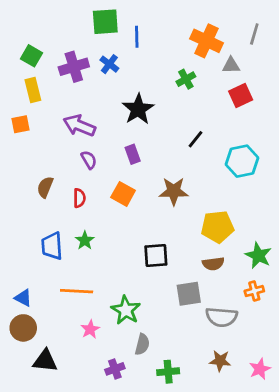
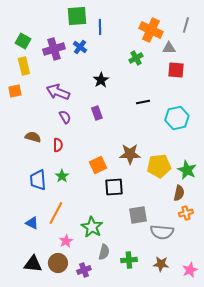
red square: (241, 96) -> (176, 70), turned 30
black star: (138, 109) -> (101, 80), size x0.7
black line: (196, 139) -> (143, 102), turned 40
brown semicircle: (45, 187) -> (33, 137), turned 84
brown star: (174, 191) -> (130, 154), moved
orange square: (123, 194) -> (98, 165), moved, turned 36
green star: (258, 255) -> (187, 170), moved
brown semicircle: (213, 264) -> (179, 193), moved, turned -70
orange line: (77, 291) -> (56, 213), turned -65
blue triangle: (23, 298) -> (32, 223), moved
brown circle: (23, 328) -> (58, 263), moved
green cross: (168, 372) -> (129, 260), moved

